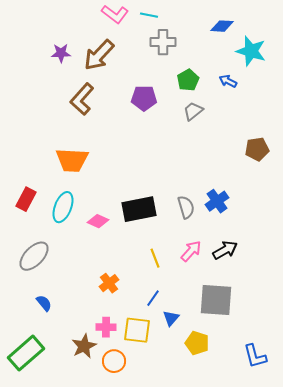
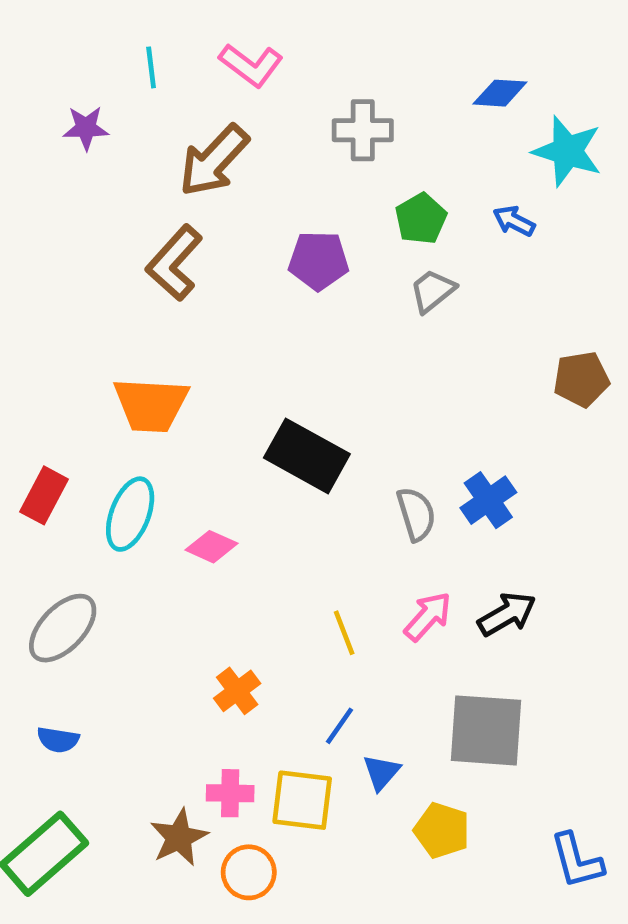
cyan line: (149, 15) -> (151, 67), moved, turned 72
purple star: (61, 53) -> (86, 128), moved
black rectangle: (139, 209) -> (307, 456), moved, turned 40
blue semicircle: (44, 303) -> (58, 740), moved, turned 138

